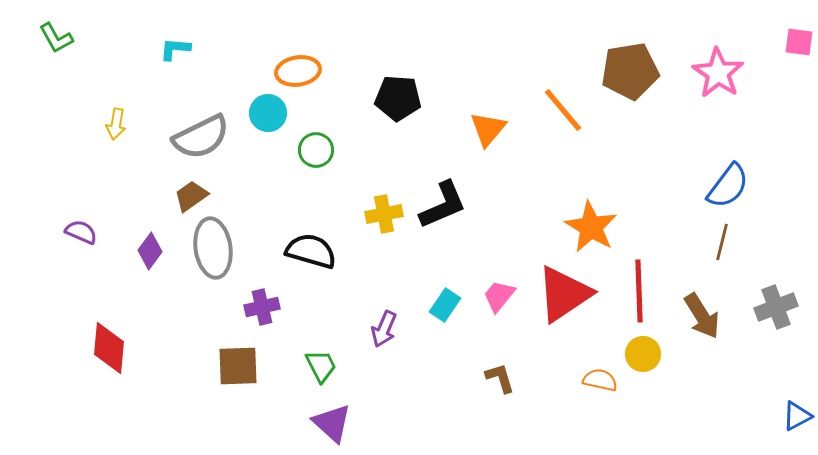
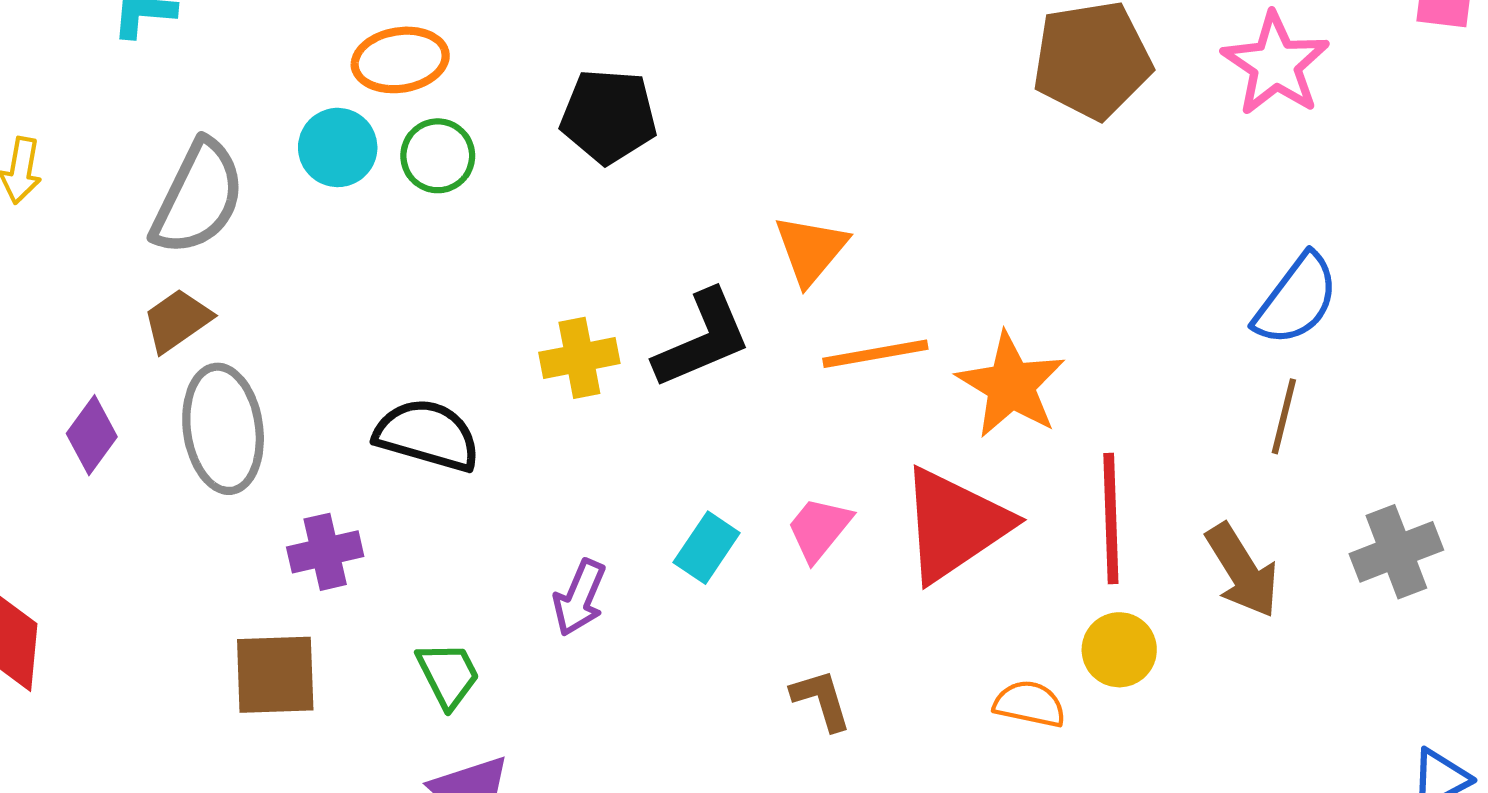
orange line: (563, 110) -> (875, 354), moved, turned -60
orange triangle: (488, 129) -> (811, 250), moved
gray semicircle: (201, 137) -> (198, 198), turned -38
green circle: (316, 150) -> (438, 156), moved

